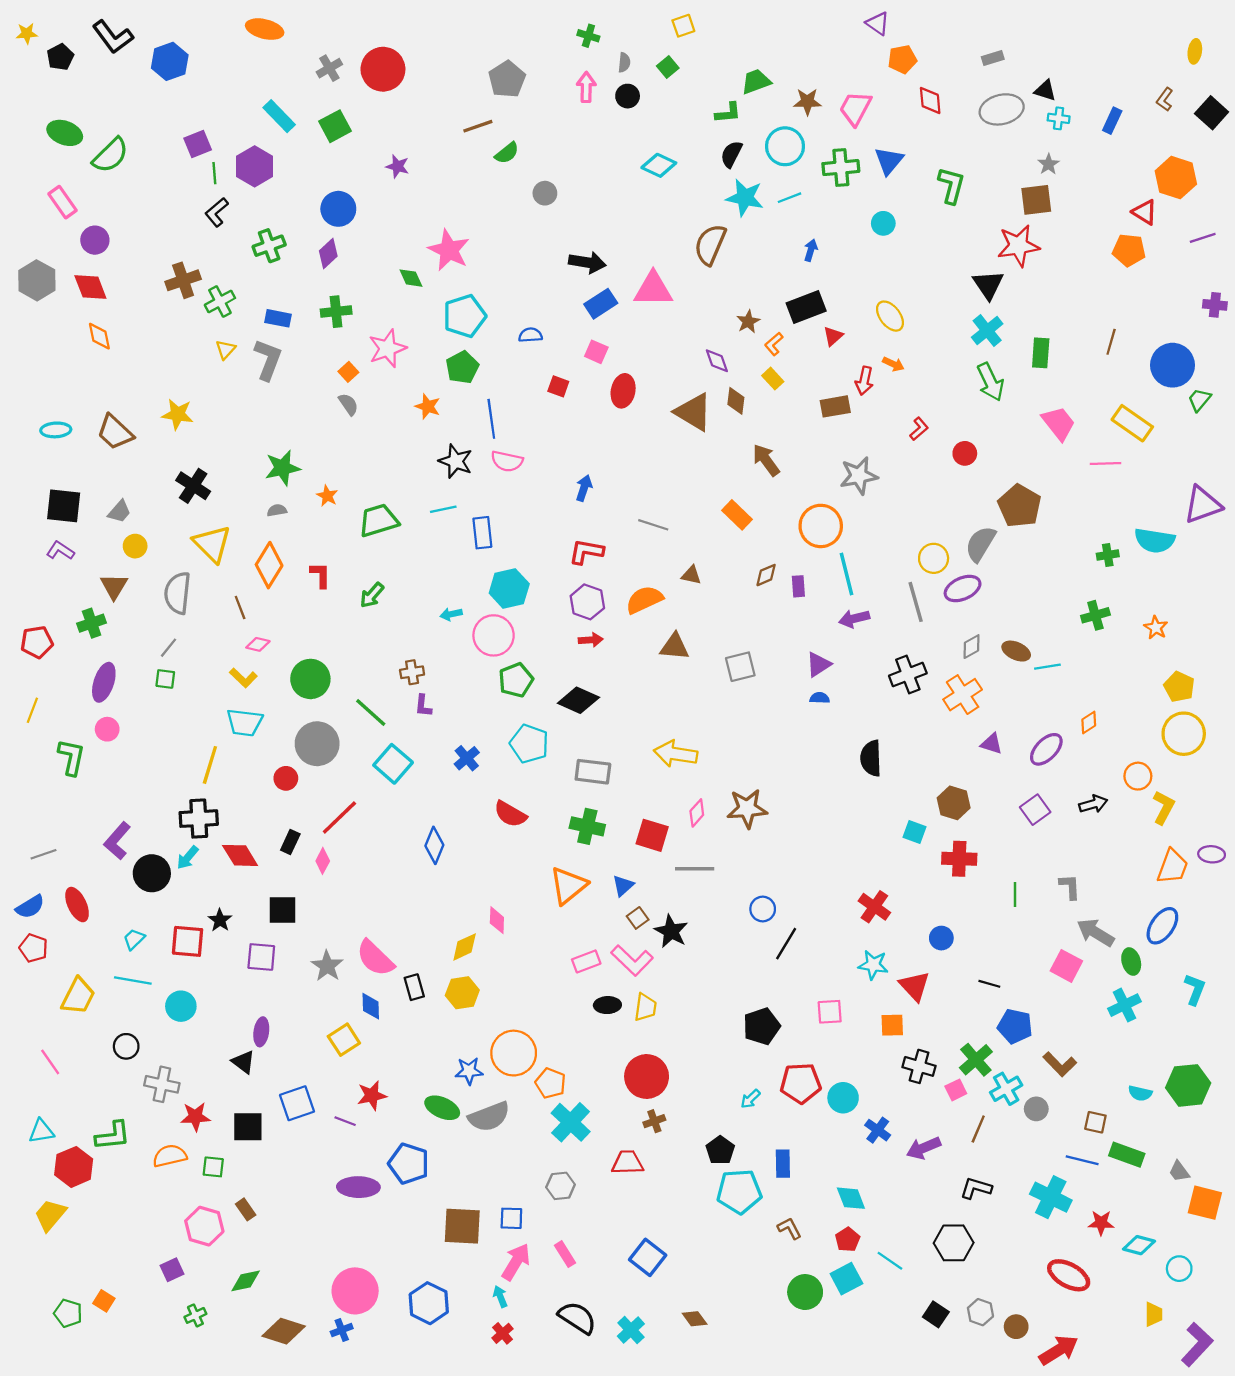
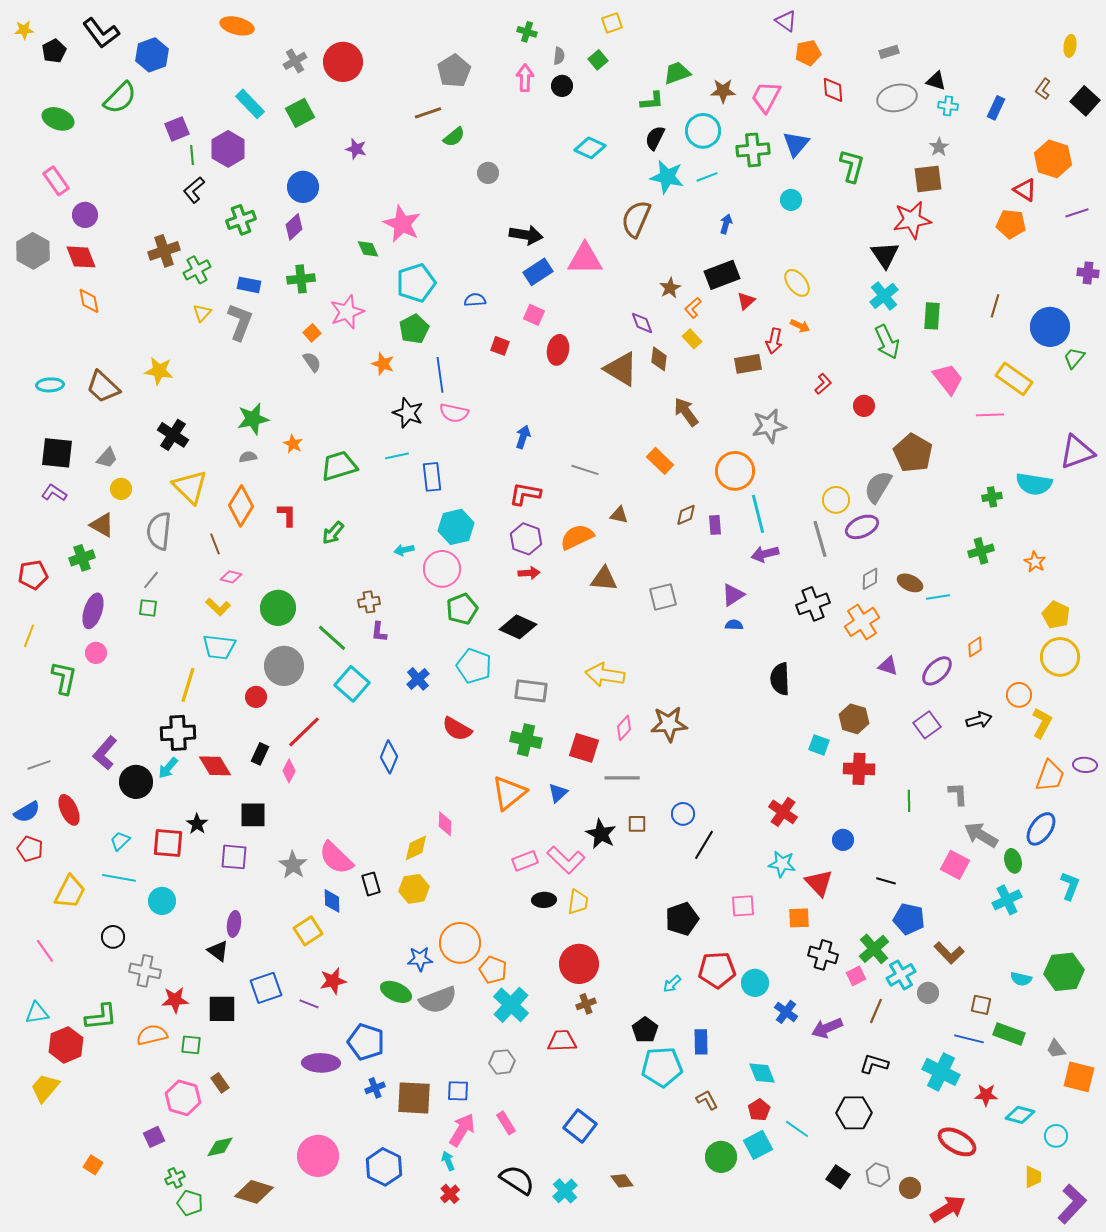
green semicircle: (111, 155) -> (120, 98), moved
brown triangle: (114, 586) -> (102, 525), turned -32
brown square: (638, 918) -> (637, 824), moved, turned 36
green pentagon: (68, 1313) -> (190, 1203), moved
blue cross: (342, 1330) -> (375, 1088), moved

